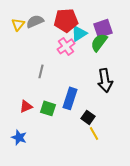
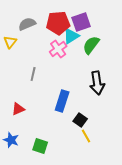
yellow triangle: (18, 24) -> (10, 42), moved
purple square: (103, 28) -> (81, 22), moved
green square: (48, 108) -> (40, 146), moved

